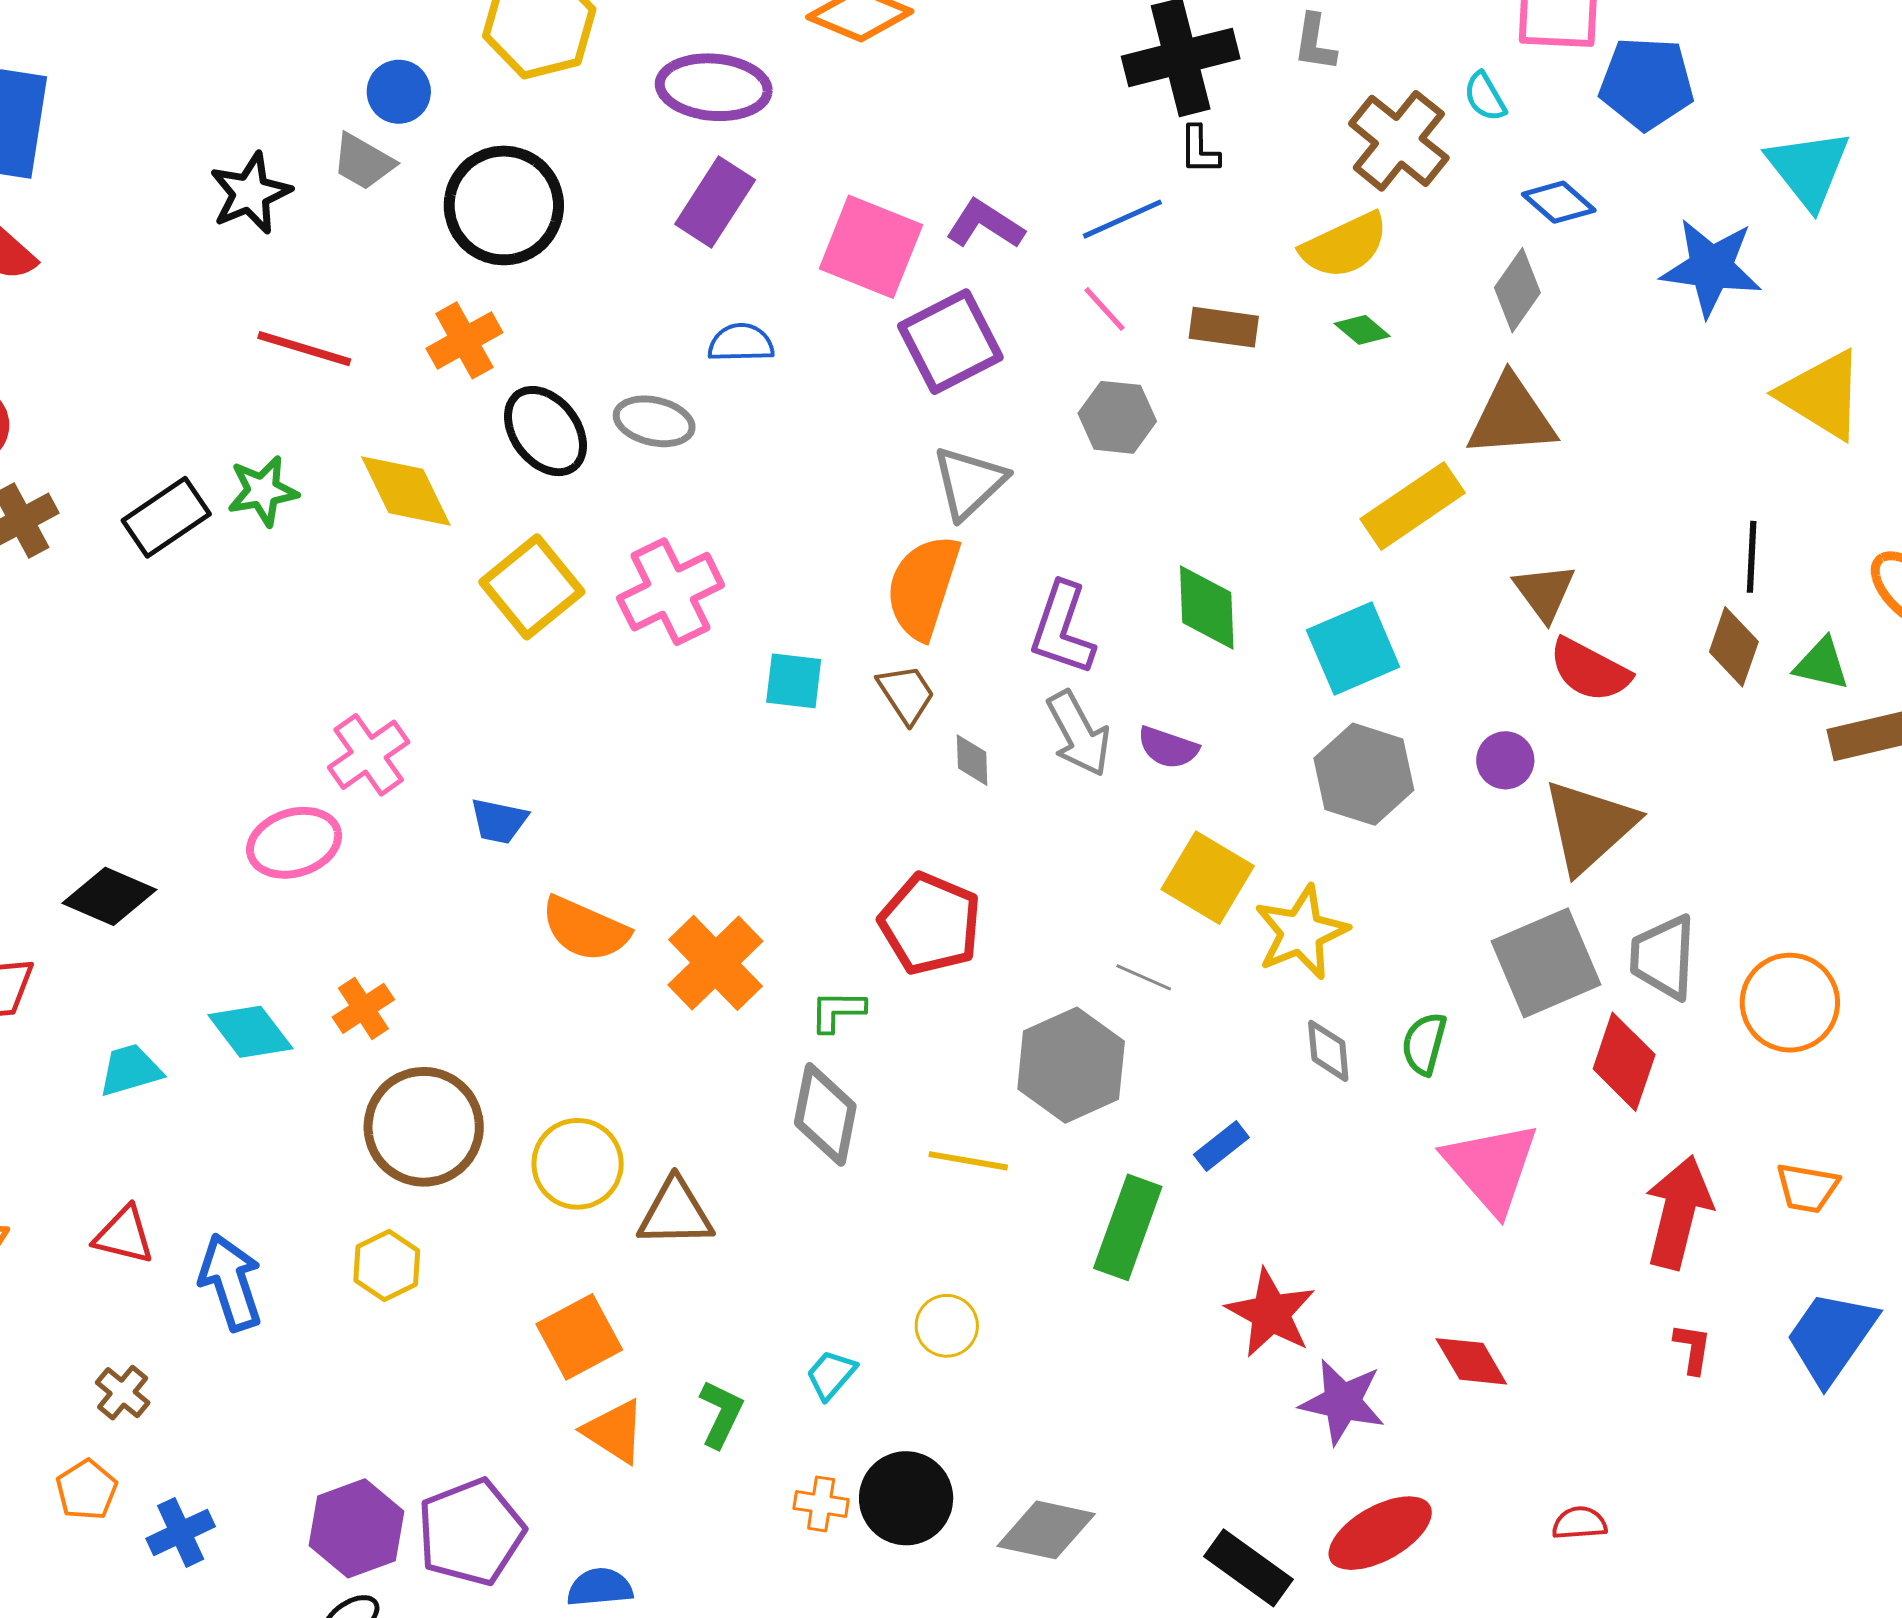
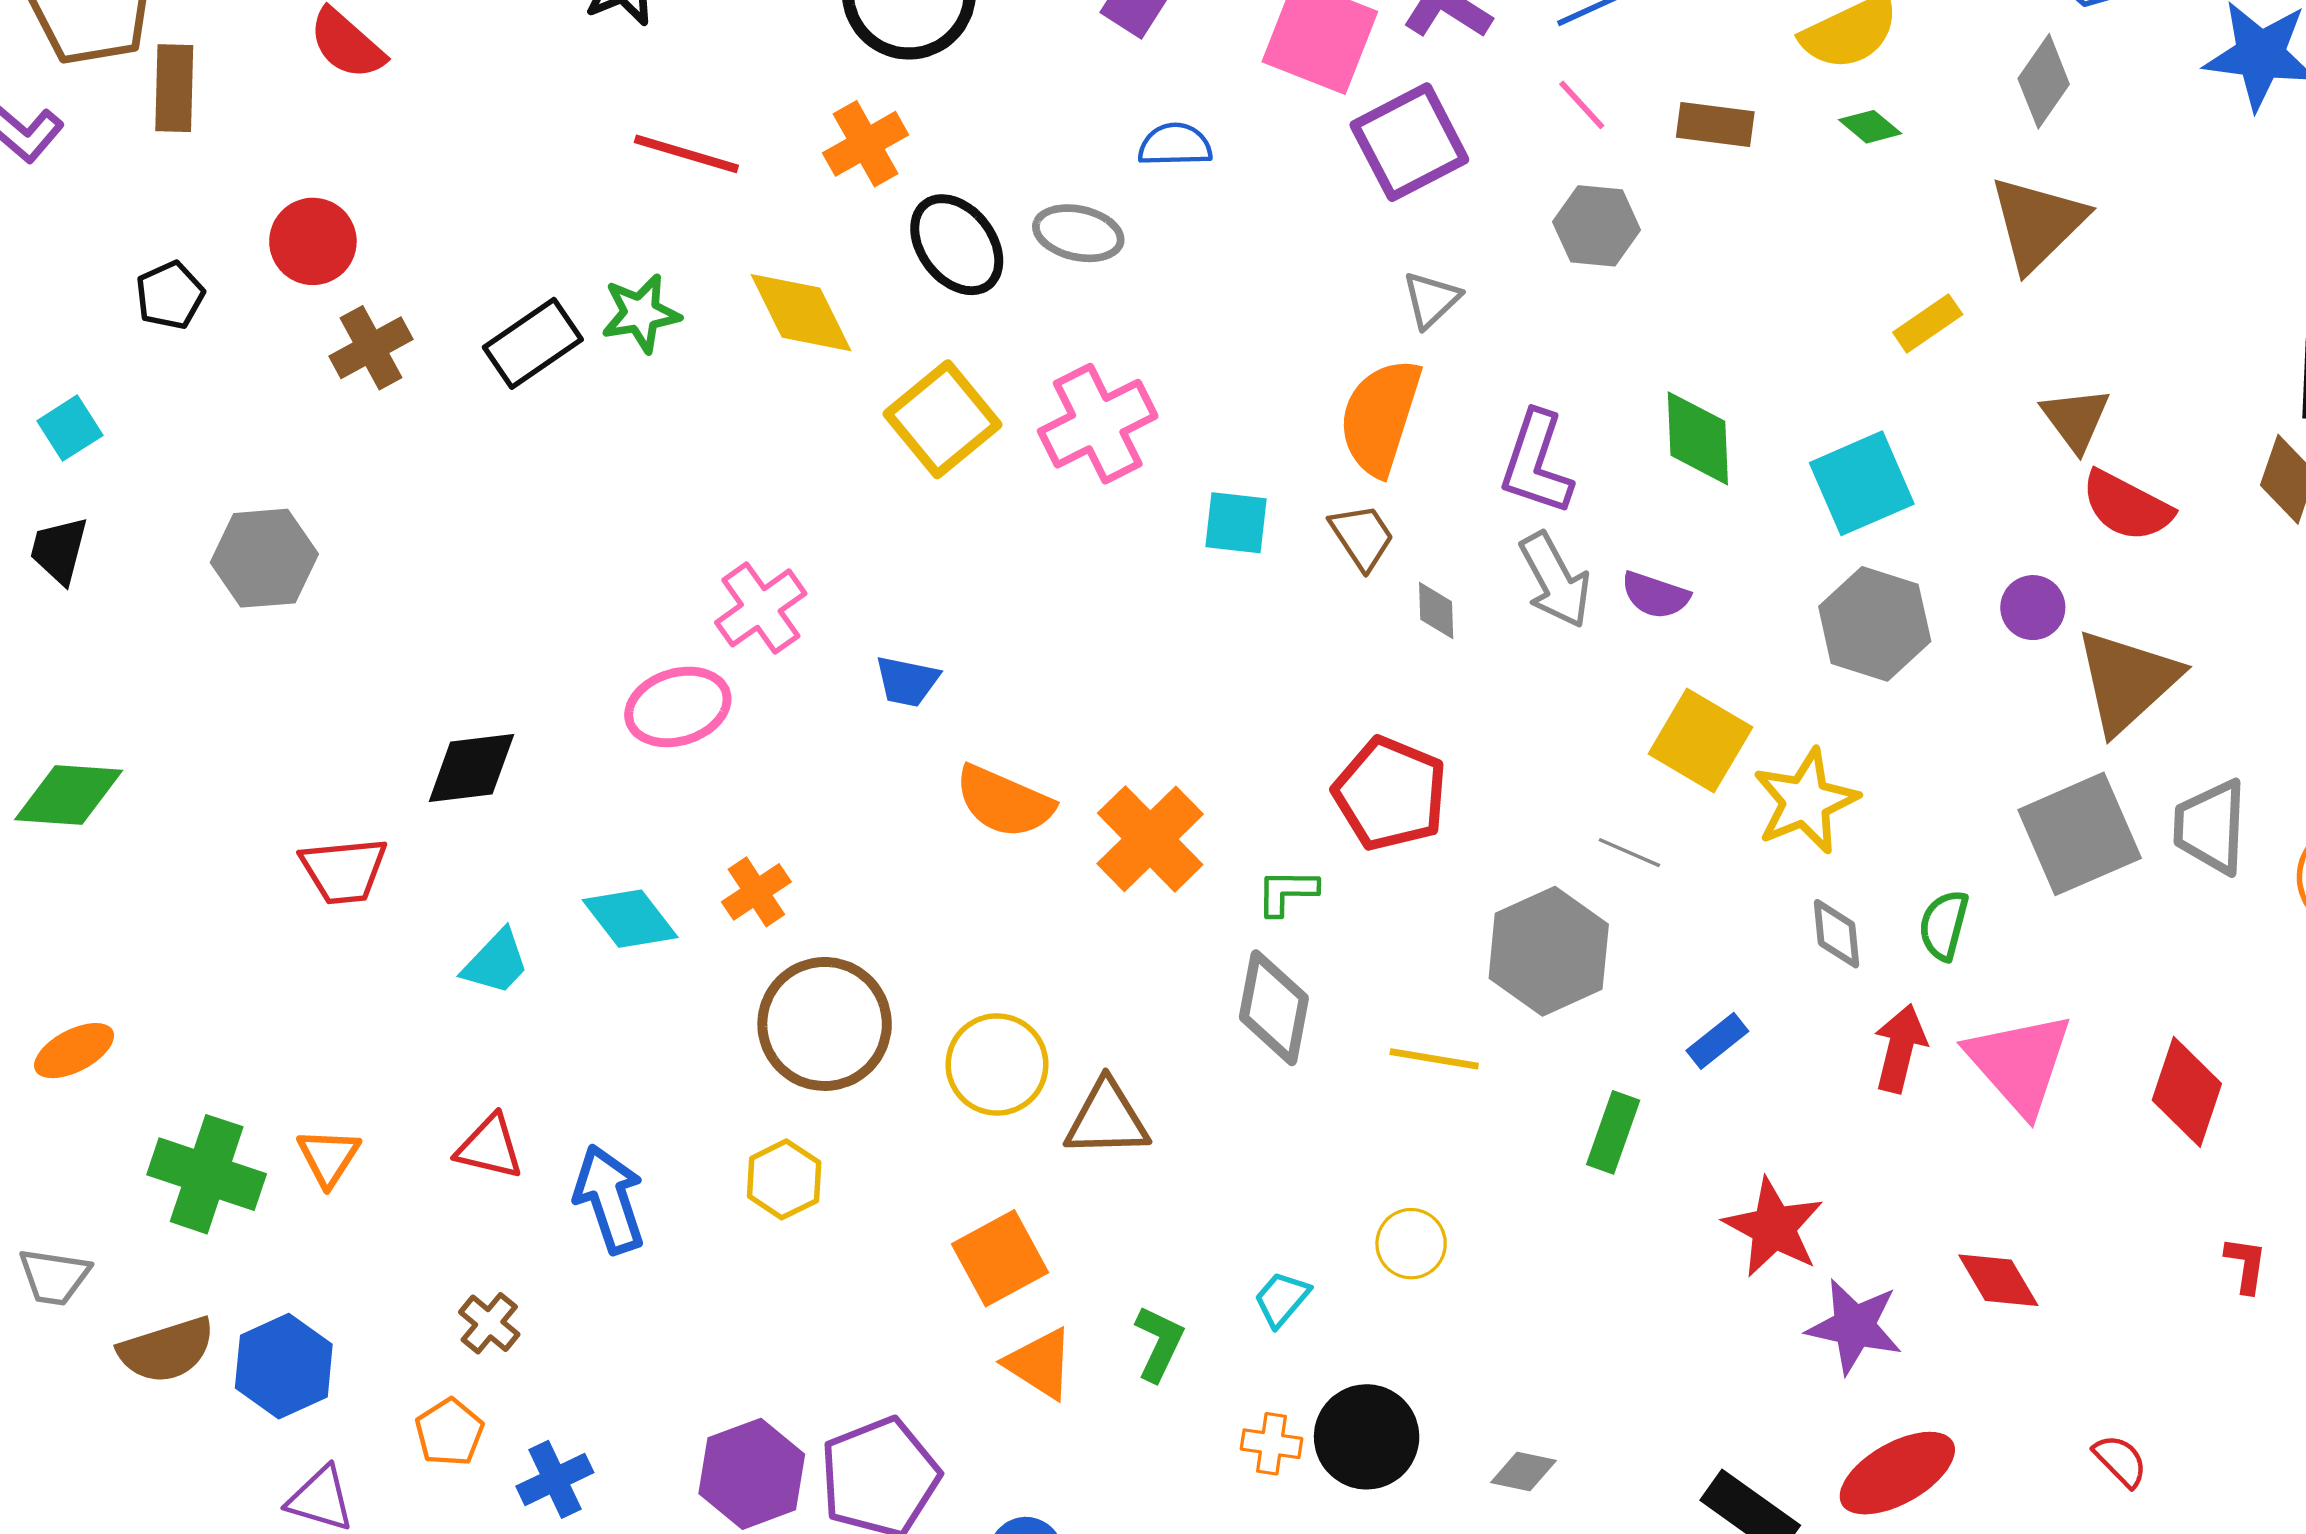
brown triangle: (1511, 417) -> (2038, 223), turned -40
gray triangle: (969, 482) -> (1431, 300), size x0.7
yellow rectangle: (1413, 506) -> (1928, 323), size x0.6
black diamond: (109, 896) -> (471, 768), turned -30
red diamond: (1624, 1062) -> (2187, 1092), moved
cyan trapezoid: (130, 1070) -> (496, 962), turned 150
red arrow: (1678, 1212) -> (1900, 1048), moved, size x0.7
green rectangle: (1128, 1227) -> (1613, 1132), size x0.7
red semicircle: (1579, 1523) -> (2120, 1461), turned 50
gray diamond: (1046, 1530) -> (1523, 1472), size x0.6

